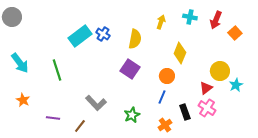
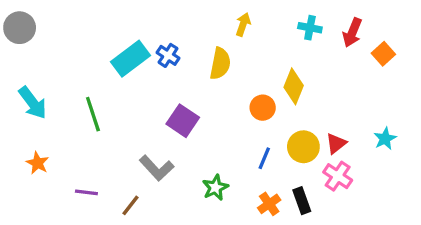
yellow arrow: (161, 22) -> (243, 24), moved
purple square: (130, 69) -> (183, 121), moved
yellow circle: (220, 71) -> (303, 147), moved
orange circle: (167, 76) -> (263, 108), moved
black rectangle: (185, 112) -> (302, 201), moved

